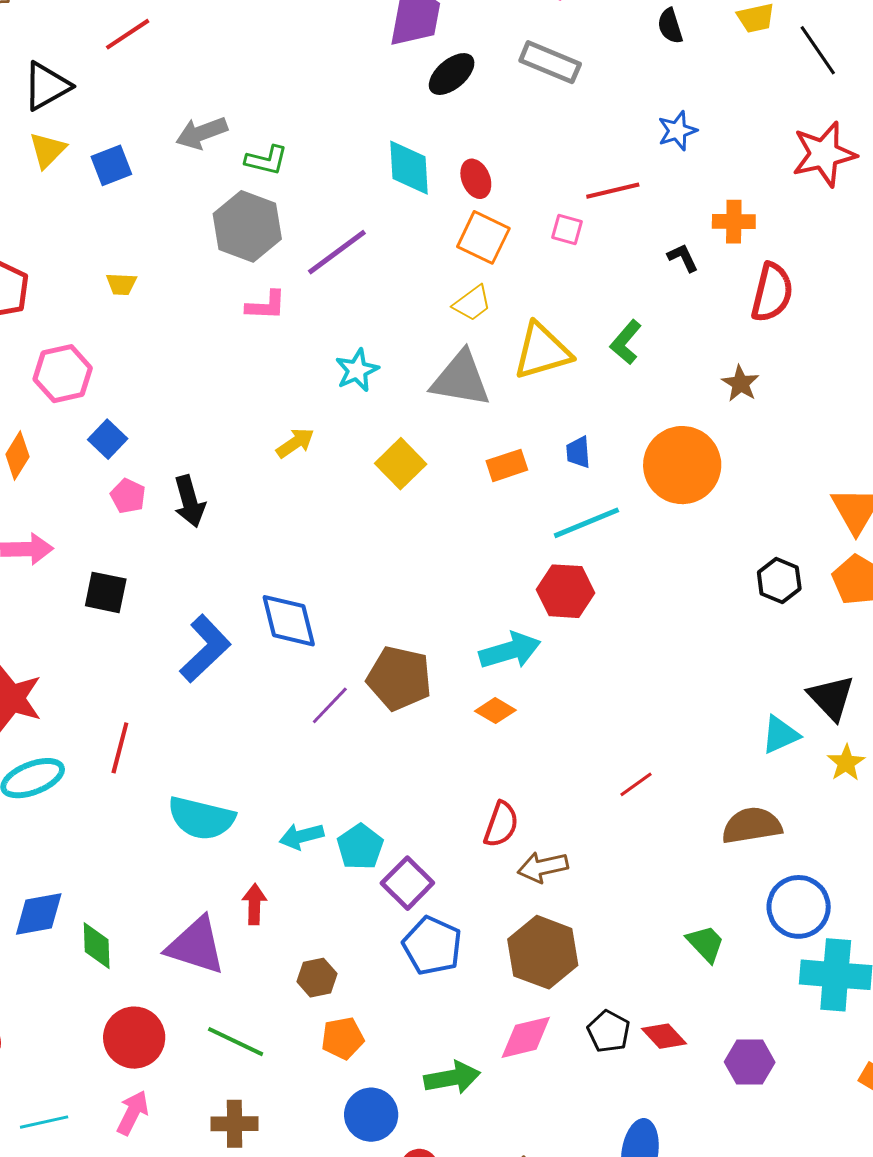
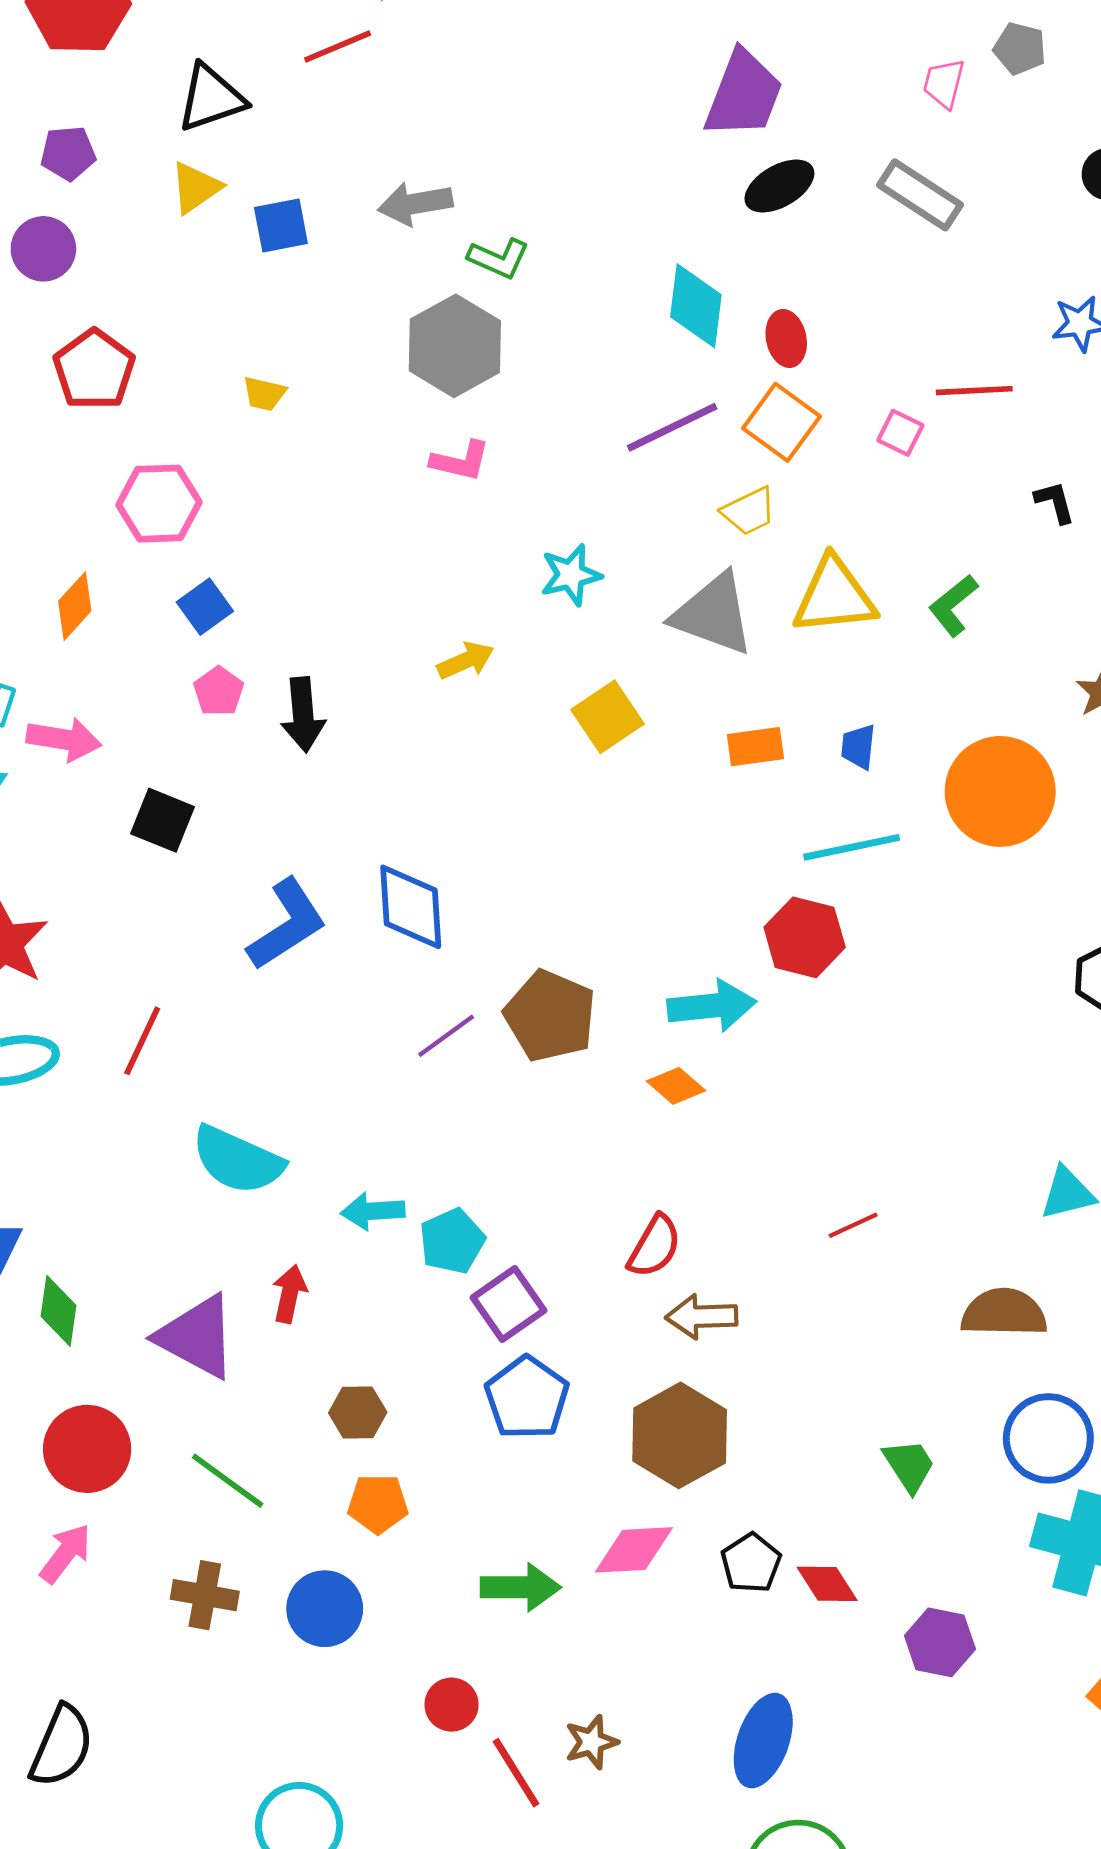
purple line: (337, 252) -> (672, 427), moved
blue circle: (371, 1115) -> (325, 1609), moved

